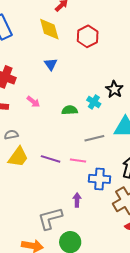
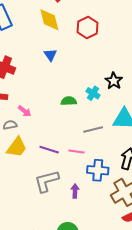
pink arrow: (33, 102) -> (25, 111), moved
gray L-shape: (50, 218) -> (47, 181), moved

